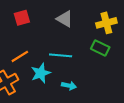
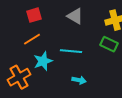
orange line: (20, 56) -> (32, 39), moved
cyan star: (41, 73) -> (43, 61), moved

